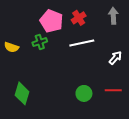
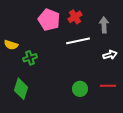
gray arrow: (113, 16) -> (104, 25), moved
green cross: (40, 42) -> (30, 58), moved
white arrow: (115, 58) -> (110, 55), turned 32

